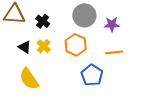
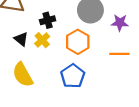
black cross: (43, 21) -> (48, 20), moved, turned 32
blue pentagon: (92, 75) -> (73, 76), moved

